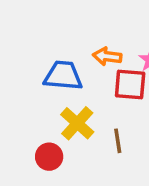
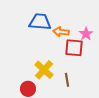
blue trapezoid: (63, 76) -> (40, 22), moved

